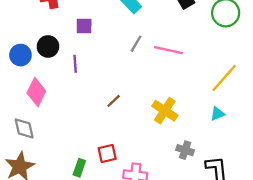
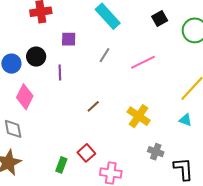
gray line: (136, 44) -> (104, 55), moved
pink line: (168, 50) -> (143, 62), turned -40
cyan triangle: (218, 114) -> (185, 120), turned 40
red square: (107, 154) -> (86, 153), turned -30

